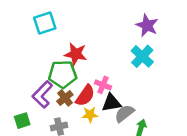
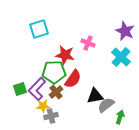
pink cross: (103, 85) -> (88, 43), moved
red semicircle: (85, 96) -> (73, 79), moved
yellow star: (90, 115) -> (43, 106), moved
green square: (22, 121) -> (20, 89), moved

